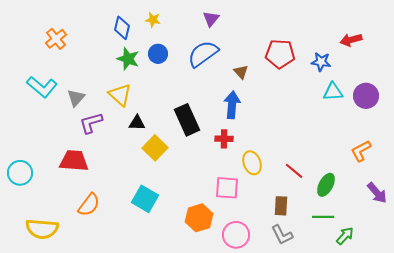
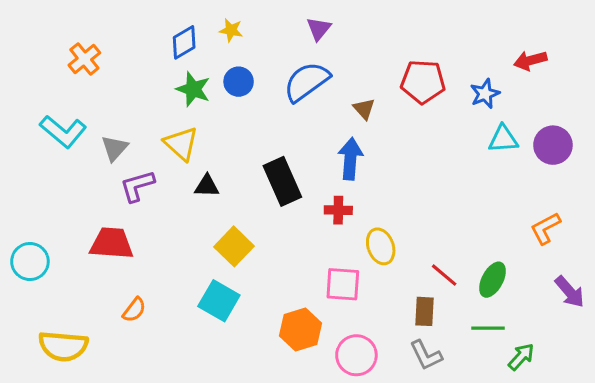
blue diamond: (122, 28) -> (184, 42), turned 45
blue star: (321, 62) -> (485, 94), turned -30
yellow square: (155, 148) -> (234, 246), moved
red line: (294, 171) -> (444, 275), moved
orange semicircle: (89, 205) -> (134, 310), size x0.7

